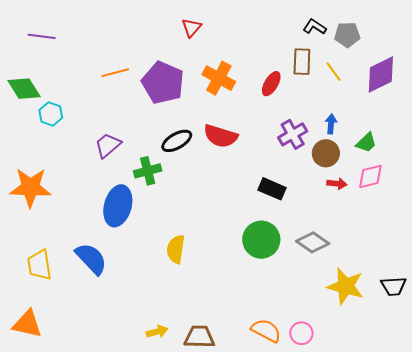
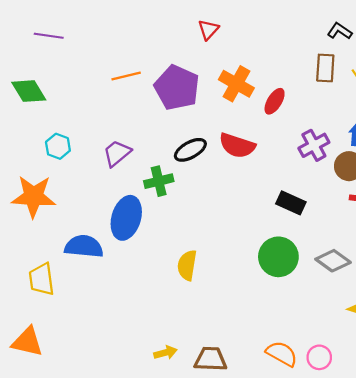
red ellipse: (271, 84) -> (275, 101), moved
cyan hexagon: (51, 114) -> (58, 146), moved
blue semicircle: (91, 259) -> (84, 246), moved, turned -42

